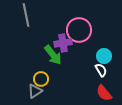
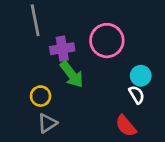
purple cross: (63, 43) -> (62, 49), moved
yellow circle: (41, 79) -> (41, 96), moved
red semicircle: (104, 93) -> (126, 126), moved

